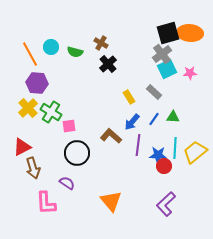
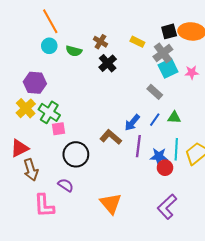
black square: (168, 33) -> (169, 31), size x0.7
orange line: (30, 54) -> (50, 21), moved
yellow rectangle: (129, 97) -> (137, 42), moved, turned -32
pink square: (69, 126) -> (58, 129), moved

